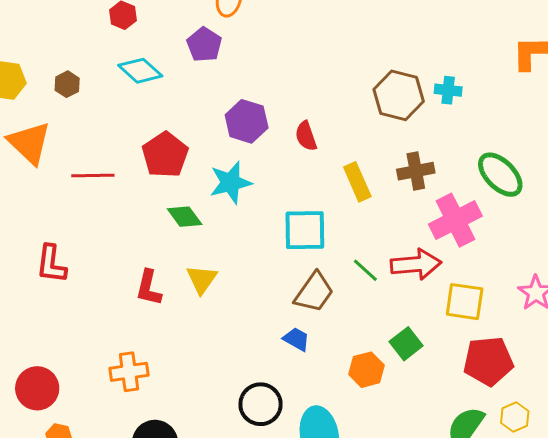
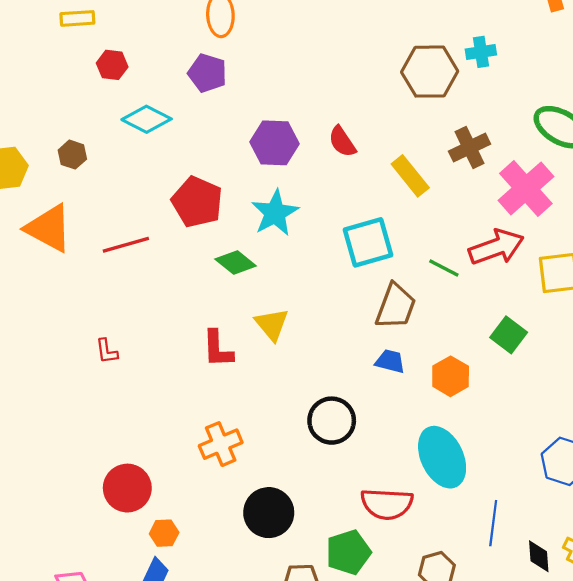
red L-shape: (51, 264) -> (107, 351), size x0.6
orange hexagon: (366, 370) -> (451, 376), moved
black circle: (261, 404) -> (332, 421), moved

